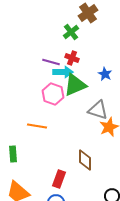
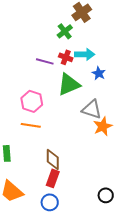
cyan arrow: (63, 72) -> (85, 54), moved
pink hexagon: (53, 94) -> (32, 101), moved
brown diamond: (85, 160) -> (53, 159), moved

